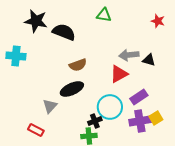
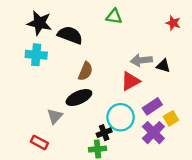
cyan cross: (16, 56) -> (36, 55), moved
brown semicircle: (78, 65) -> (85, 71), turned -48
yellow square: (156, 118) -> (171, 118), moved
purple cross: (140, 121) -> (153, 133), turned -35

